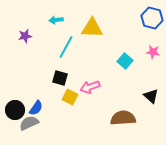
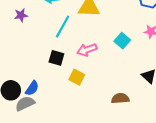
pink arrow: (90, 87) -> (87, 50), moved
yellow square: (70, 97) -> (77, 77), moved
brown semicircle: (123, 118) -> (120, 98), size x0.7

